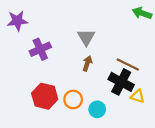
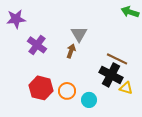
purple cross: (40, 49) -> (37, 45), turned -30
brown arrow: (87, 63) -> (71, 51), moved

